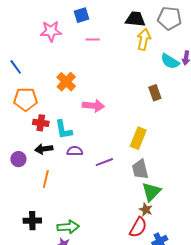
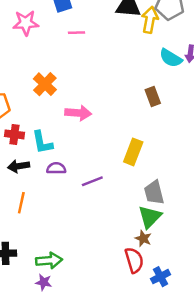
yellow arrow: (144, 39) -> (150, 20), moved
gray trapezoid: (140, 169) -> (154, 193), moved
red semicircle: (138, 227) -> (134, 260), turned -45

